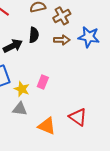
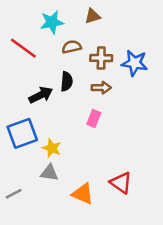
brown cross: (62, 16) -> (101, 58), turned 30
blue star: (89, 37) -> (135, 63), moved
pink rectangle: (43, 82) -> (94, 118), moved

